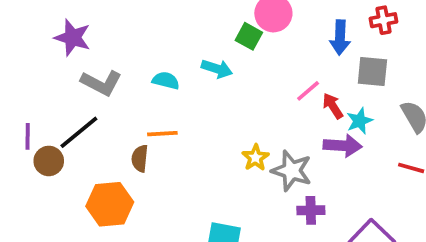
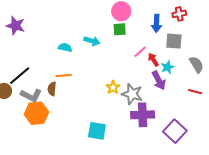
green square: (249, 36) -> (120, 29), moved, turned -32
gray L-shape: (101, 83) -> (31, 95), moved
purple arrow: (343, 146) -> (159, 80), turned 60
purple cross: (311, 210) -> (143, 115), size x1.6

